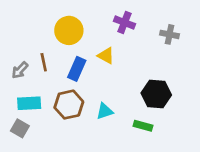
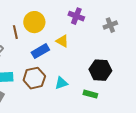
gray cross: (169, 34) -> (110, 25), turned -32
brown line: (44, 62) -> (15, 32), moved
blue rectangle: (77, 69) -> (40, 51), turned 36

